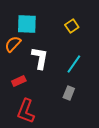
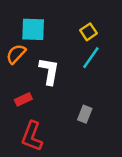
cyan line: (74, 64) -> (91, 58), moved

